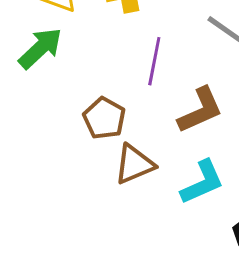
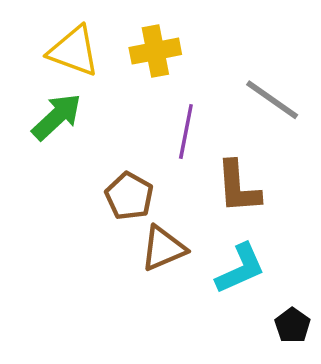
brown L-shape: (200, 110) -> (238, 187), turned 110

